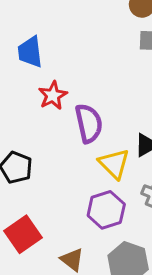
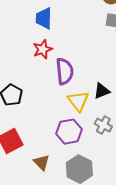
blue trapezoid: (30, 52) -> (44, 18), moved

